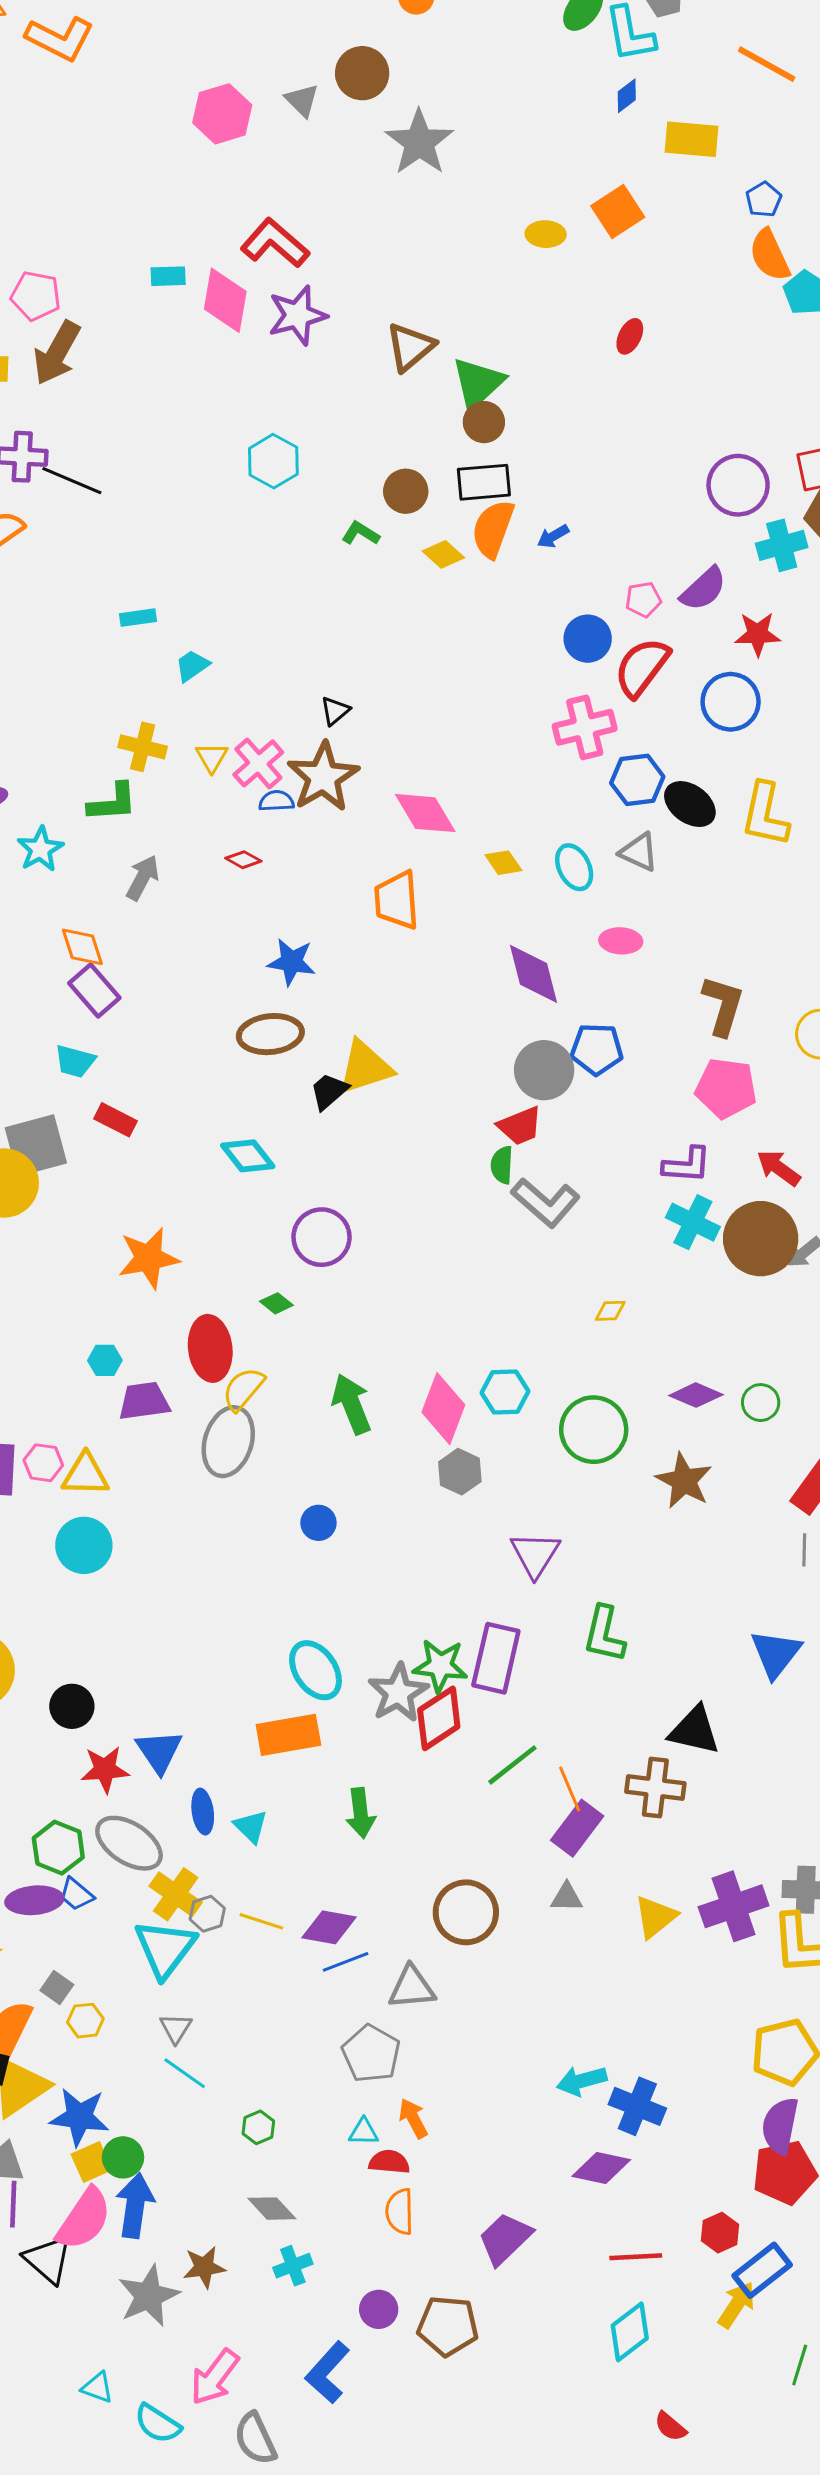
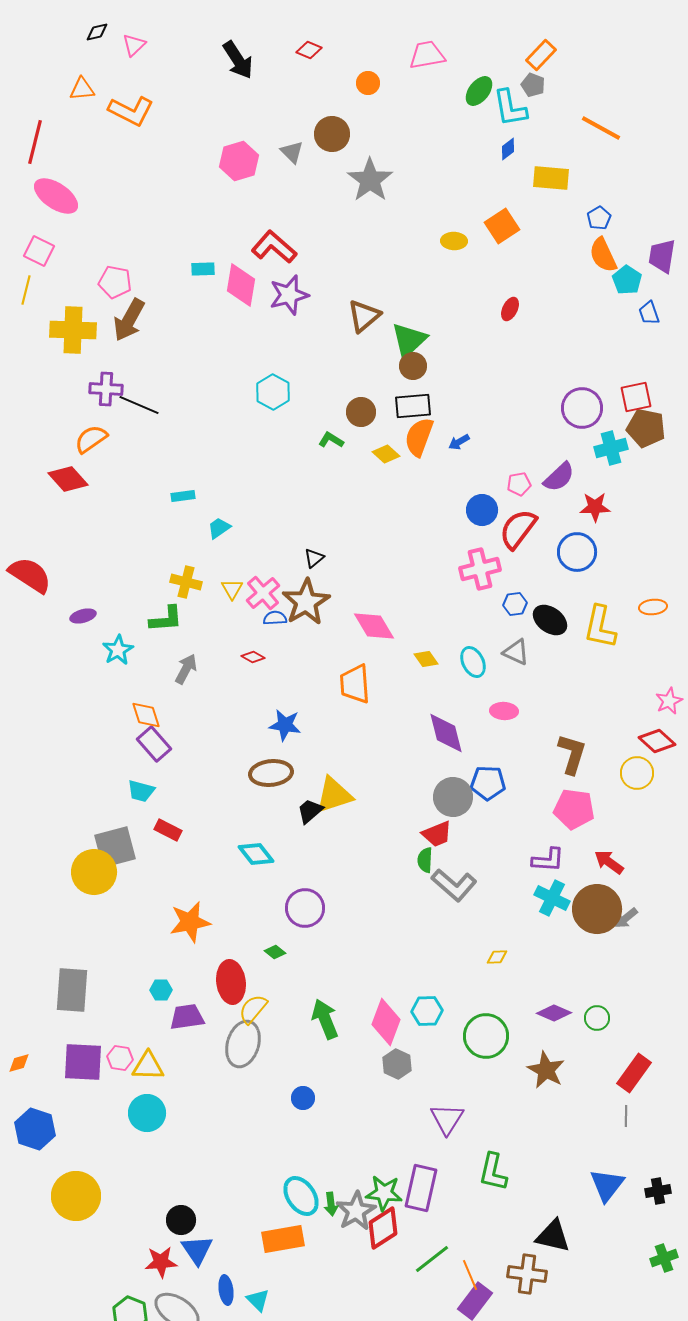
blue hexagon: (637, 780) -> (515, 604), size x0.7
black circle: (72, 1706) -> (181, 1220), moved
green arrow: (361, 1813) -> (331, 1204), moved, size x0.7

